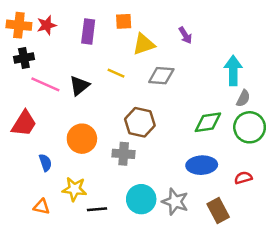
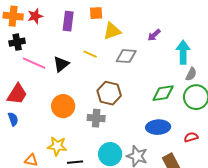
purple arrow: (185, 35) -> (154, 35), moved, turned 80
blue semicircle: (45, 163) -> (13, 119), moved

